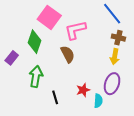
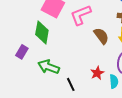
brown semicircle: (68, 54) -> (101, 36), moved
green arrow: (36, 77) -> (49, 67), turned -70

